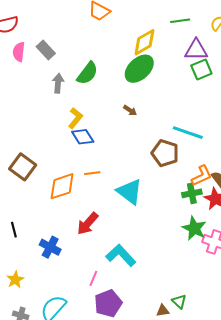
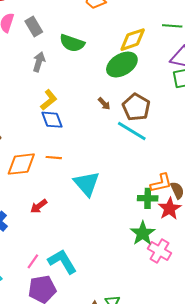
green semicircle: (87, 73) -> (72, 43), moved, turned 60
cyan line: (188, 133) -> (132, 131), moved
brown pentagon: (165, 153) -> (136, 107), moved
red arrow: (88, 224) -> (39, 206), size x0.7
cyan L-shape: (121, 255) -> (62, 261), moved

